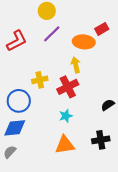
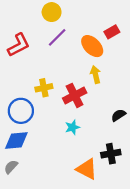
orange ellipse: (84, 42) -> (92, 46), turned 40
yellow arrow: (76, 65) -> (95, 75), moved
orange triangle: (65, 145) -> (87, 169), moved, turned 35

